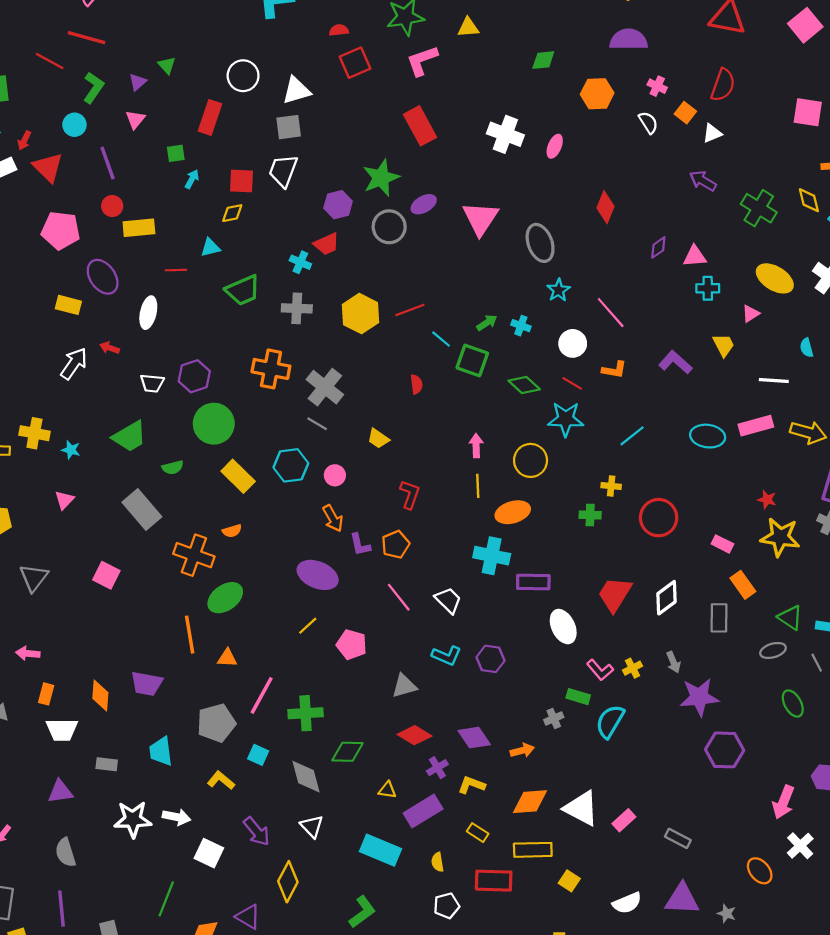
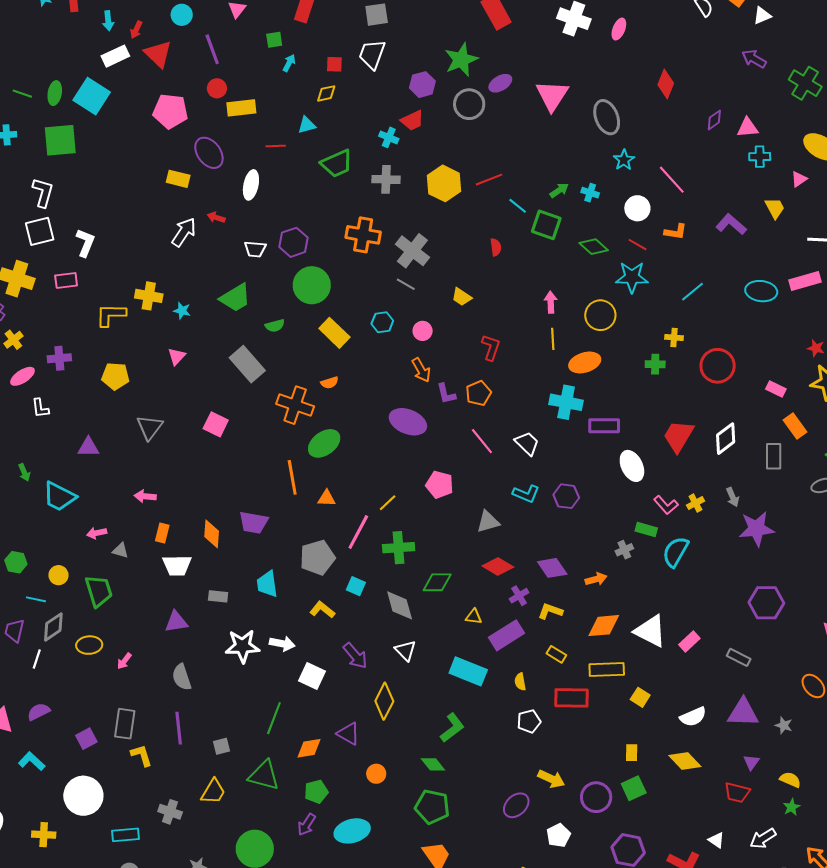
red square: (242, 181) -> (334, 64), size x0.7
cyan hexagon: (291, 465) -> (382, 322), size x0.7
yellow line: (308, 626) -> (388, 503), moved
purple hexagon: (725, 750) -> (766, 603), moved

